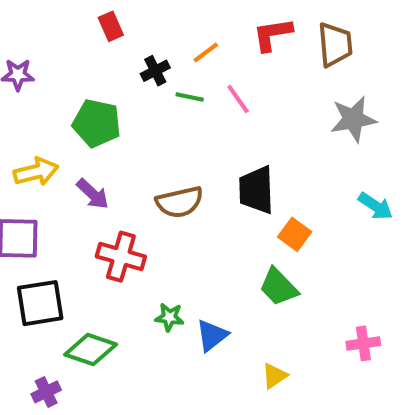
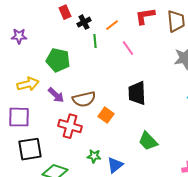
black cross: (155, 71) -> (84, 22), moved
green line: (190, 97) -> (95, 41), moved, turned 72
brown semicircle: (179, 202) -> (84, 99), moved
orange square: (295, 234) -> (106, 115), moved

